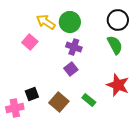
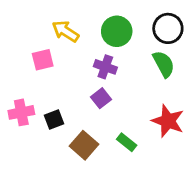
green circle: (70, 22) -> (117, 31), moved
pink square: (30, 42) -> (43, 60), turned 35
black square: (32, 94) -> (54, 120), moved
pink cross: (15, 108) -> (21, 112), moved

